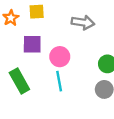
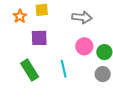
pink circle: (60, 57) -> (84, 46), moved

